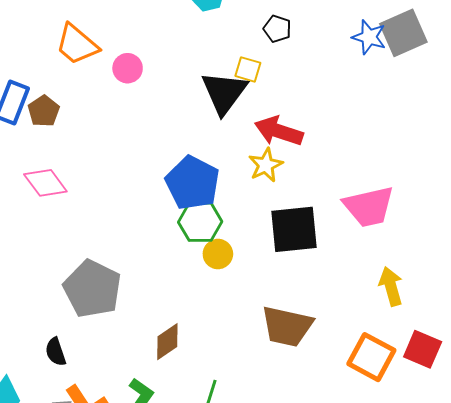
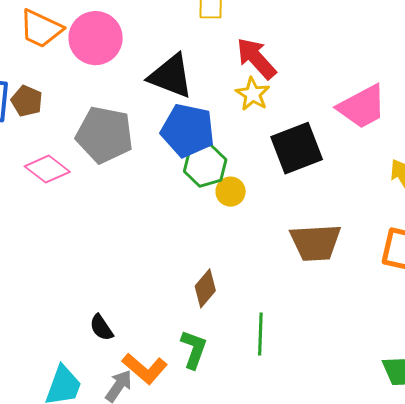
pink circle: (128, 68) -> (96, 38), size x1.8
black triangle: (224, 93) -> (171, 76), moved, turned -30
red arrow: (279, 131) -> (256, 58), turned 45
gray pentagon: (92, 289) -> (105, 135), moved

